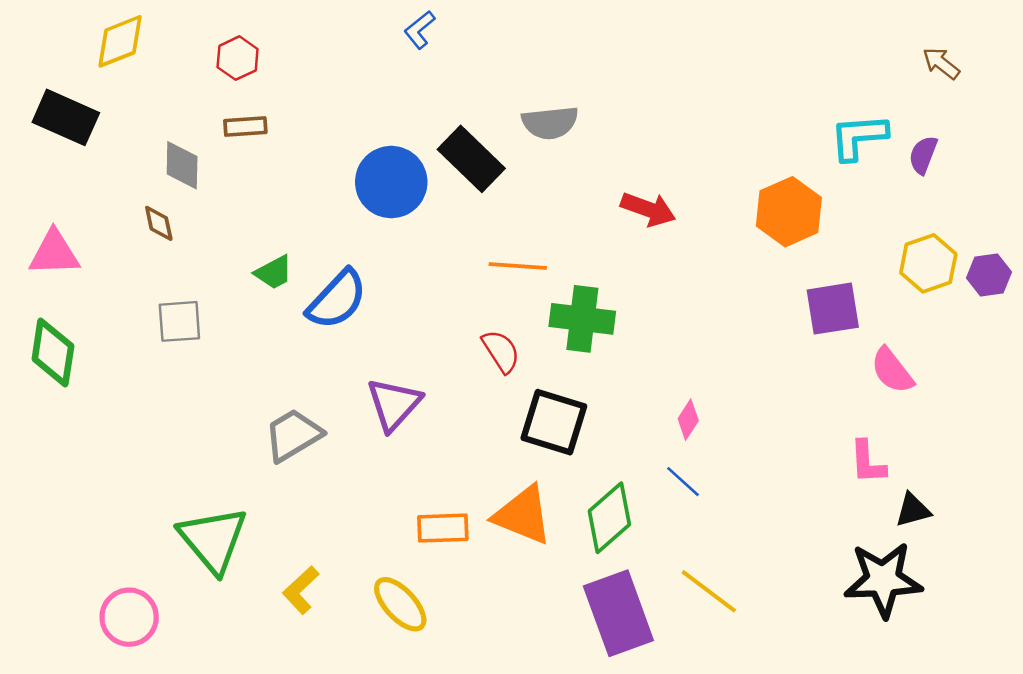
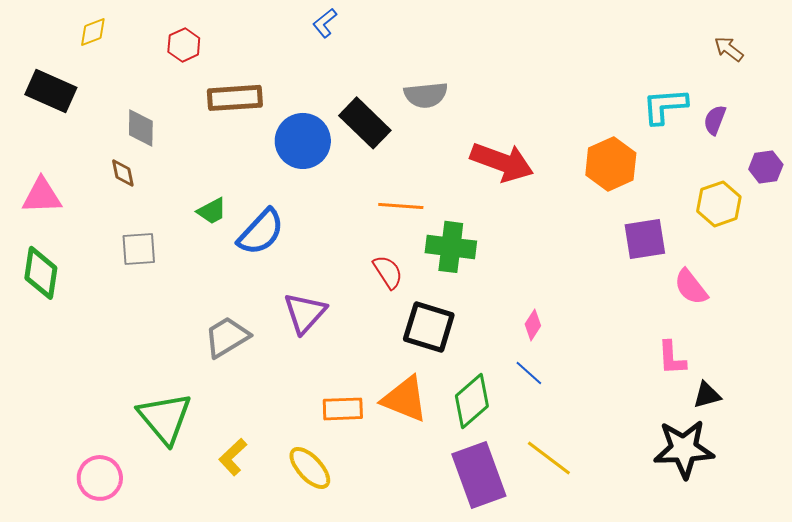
yellow diamond: (120, 41) -> (93, 32), size x0.7
brown rectangle: (245, 127) -> (235, 98), moved, size x1.6
red arrow: (648, 209) -> (502, 162), size x1.5
purple hexagon: (989, 275) -> (766, 167), moved

